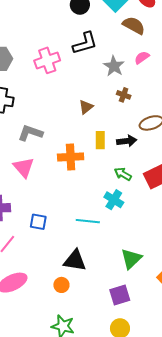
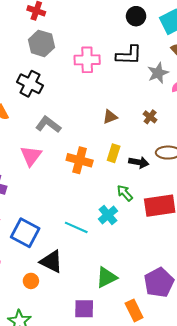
gray star: (114, 66) -> (158, 73), moved
blue square: (38, 222) -> (25, 233), moved, size x1.6

